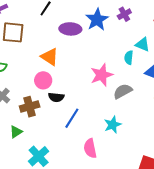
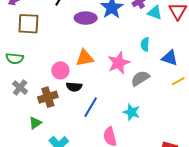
cyan triangle: (143, 44) -> (155, 13), moved
orange triangle: (50, 57) -> (85, 58), moved, turned -42
cyan star: (113, 125) -> (131, 112), turned -30

